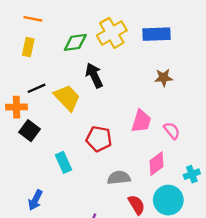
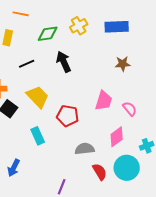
orange line: (33, 19) -> (21, 14), moved
yellow cross: (112, 33) -> (79, 26), size x0.7
black line: (36, 88) -> (27, 64), moved
yellow trapezoid: (67, 98) -> (38, 97), moved

